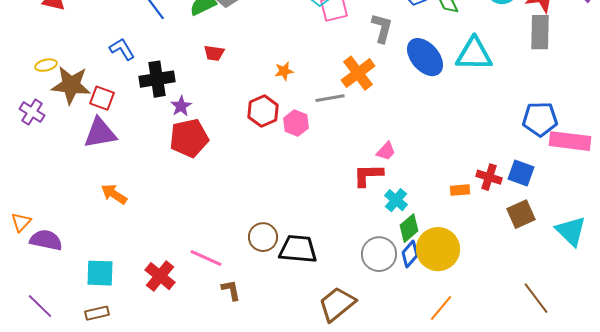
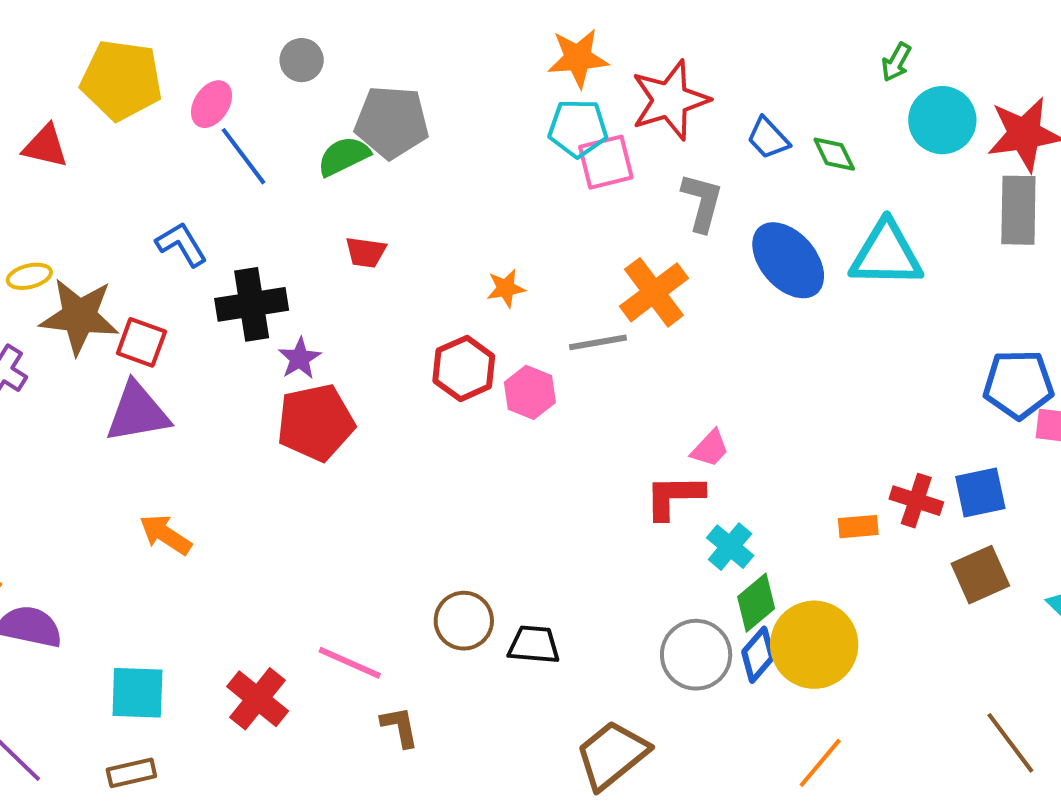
blue square: (521, 173) -> (980, 493), turned -32
black trapezoid: (298, 249) -> (534, 645), size x0.7

